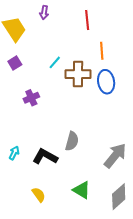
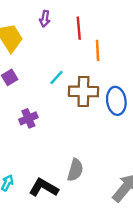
red line: (87, 20) -> (79, 28), moved
orange line: (102, 51) -> (98, 50), moved

